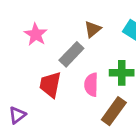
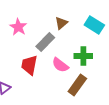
pink semicircle: (91, 85) -> (60, 65), turned -54

